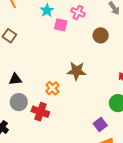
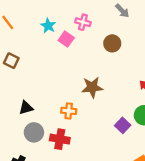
pink square: (61, 25) -> (66, 39), turned 32
orange cross: (52, 88) -> (69, 111), turned -32
purple square: (100, 125) -> (123, 125), moved

